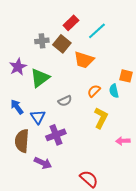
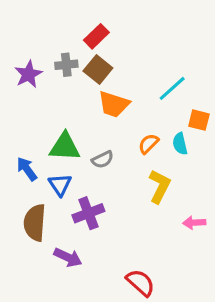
red rectangle: (71, 23) -> (96, 36), moved
cyan line: (97, 31) -> (172, 88), moved
orange trapezoid: (84, 60) -> (114, 104), moved
purple star: (18, 67) -> (28, 74), moved
green triangle: (40, 78) -> (65, 147), moved, turned 40

